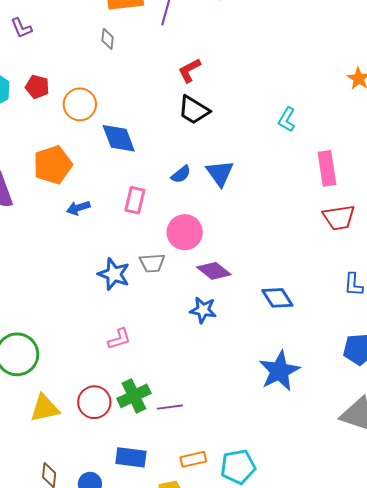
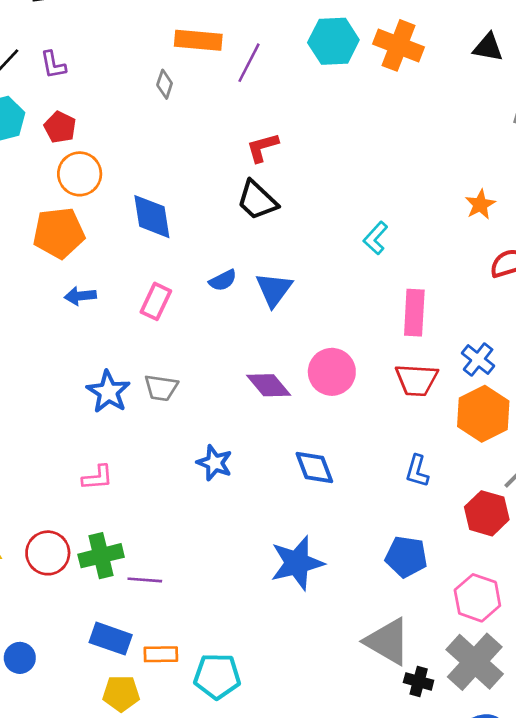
purple L-shape: (21, 28) -> (53, 65), moved
orange circle: (80, 104) -> (80, 174), moved
pink circle: (185, 232) -> (332, 372), moved
purple diamond: (214, 271) -> (269, 385), moved
blue rectangle: (131, 457) -> (111, 639), moved

